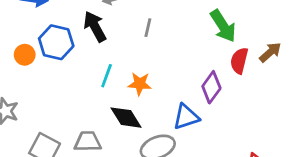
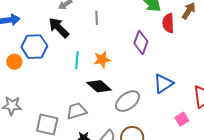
purple diamond: (211, 87) -> (141, 42), moved
blue triangle: (186, 117) -> (163, 83), moved

